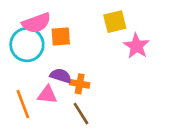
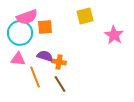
pink star: (136, 46) -> (114, 35), moved
pink triangle: (47, 95) -> (18, 59), moved
orange line: (23, 104) -> (35, 77), moved

